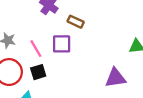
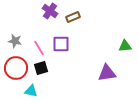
brown rectangle: (76, 22) -> (73, 17), moved, turned -48

